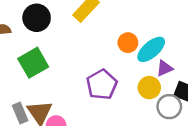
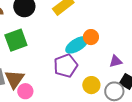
cyan ellipse: (151, 49) -> (77, 45), moved
yellow circle: (149, 88) -> (91, 85), moved

